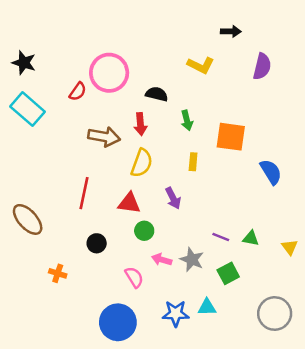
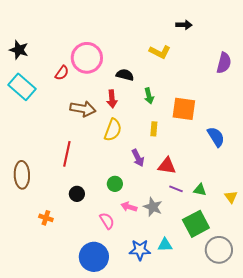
purple semicircle: (262, 66) -> (224, 63), moved
red triangle: (129, 203) -> (167, 166), moved
brown ellipse: (28, 219) -> (22, 175), turned 40
green square: (228, 273) -> (196, 224), moved, size x1.5

